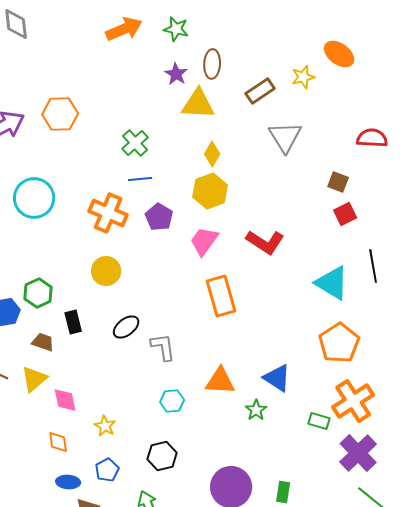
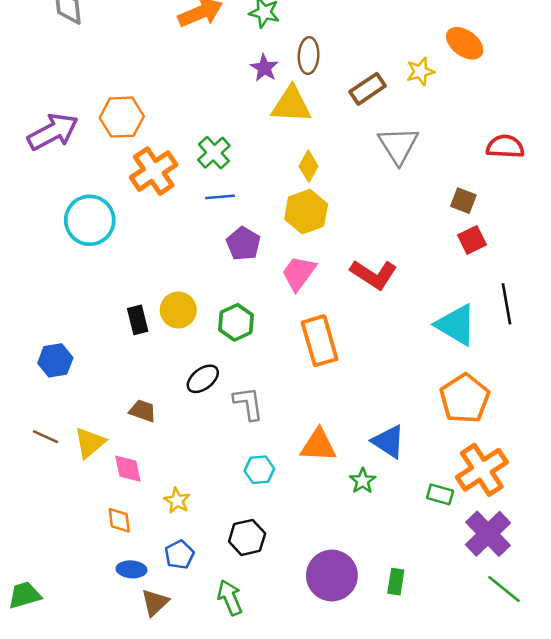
orange cross: (108, 213) -> (154, 171), moved, turned 33
green hexagon: (38, 293) -> (236, 322), moved
black rectangle: (73, 322) -> (138, 320), moved
brown trapezoid: (43, 342) -> (143, 411), moved

